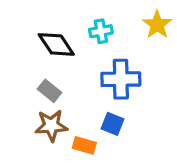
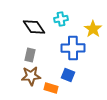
yellow star: (157, 25) -> (93, 29), moved
gray rectangle: (50, 91) -> (30, 55), turned 64

